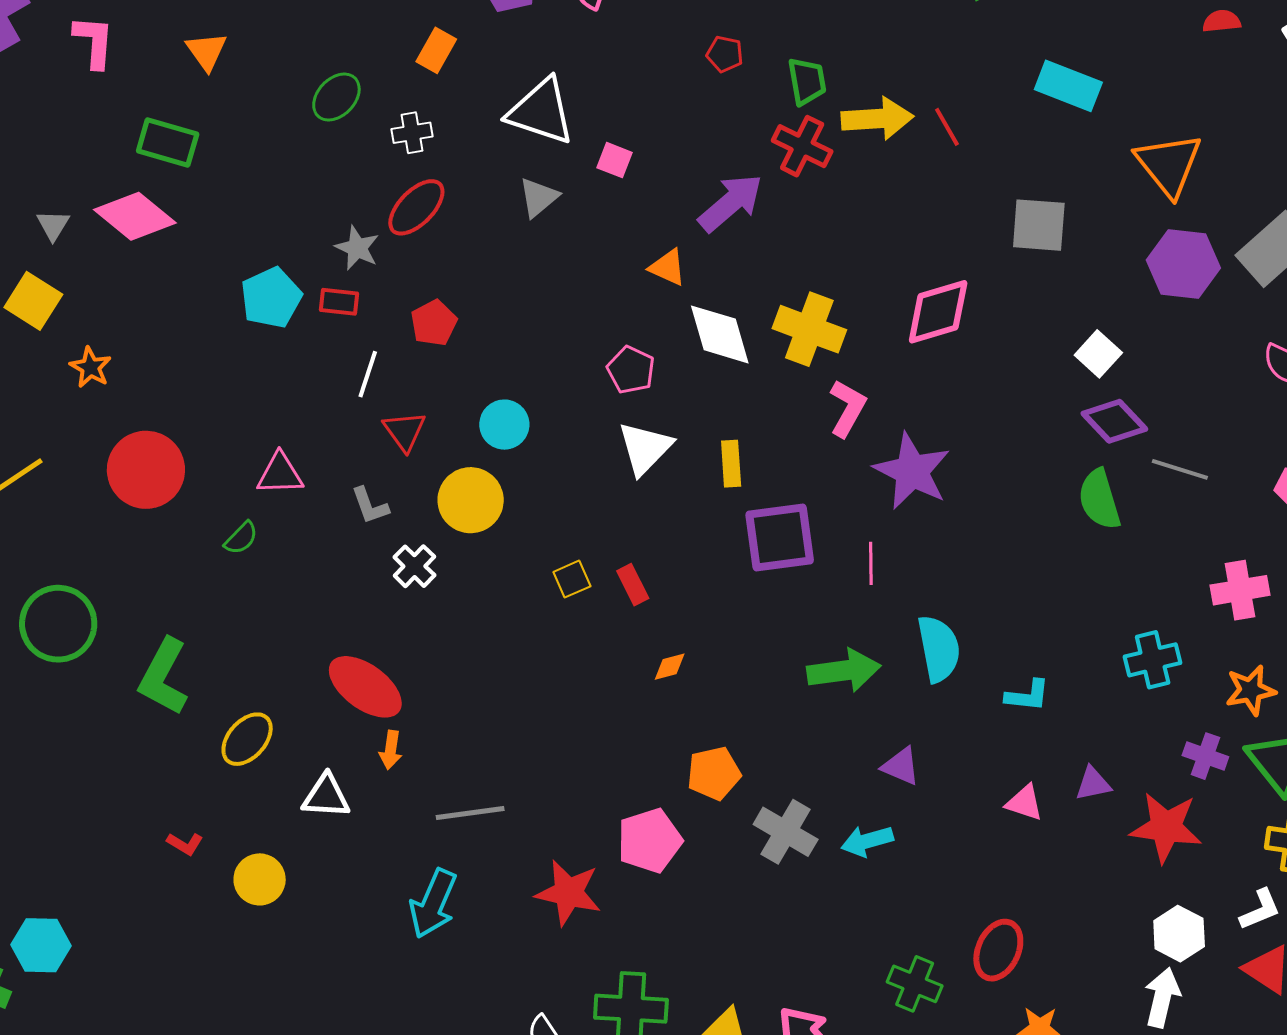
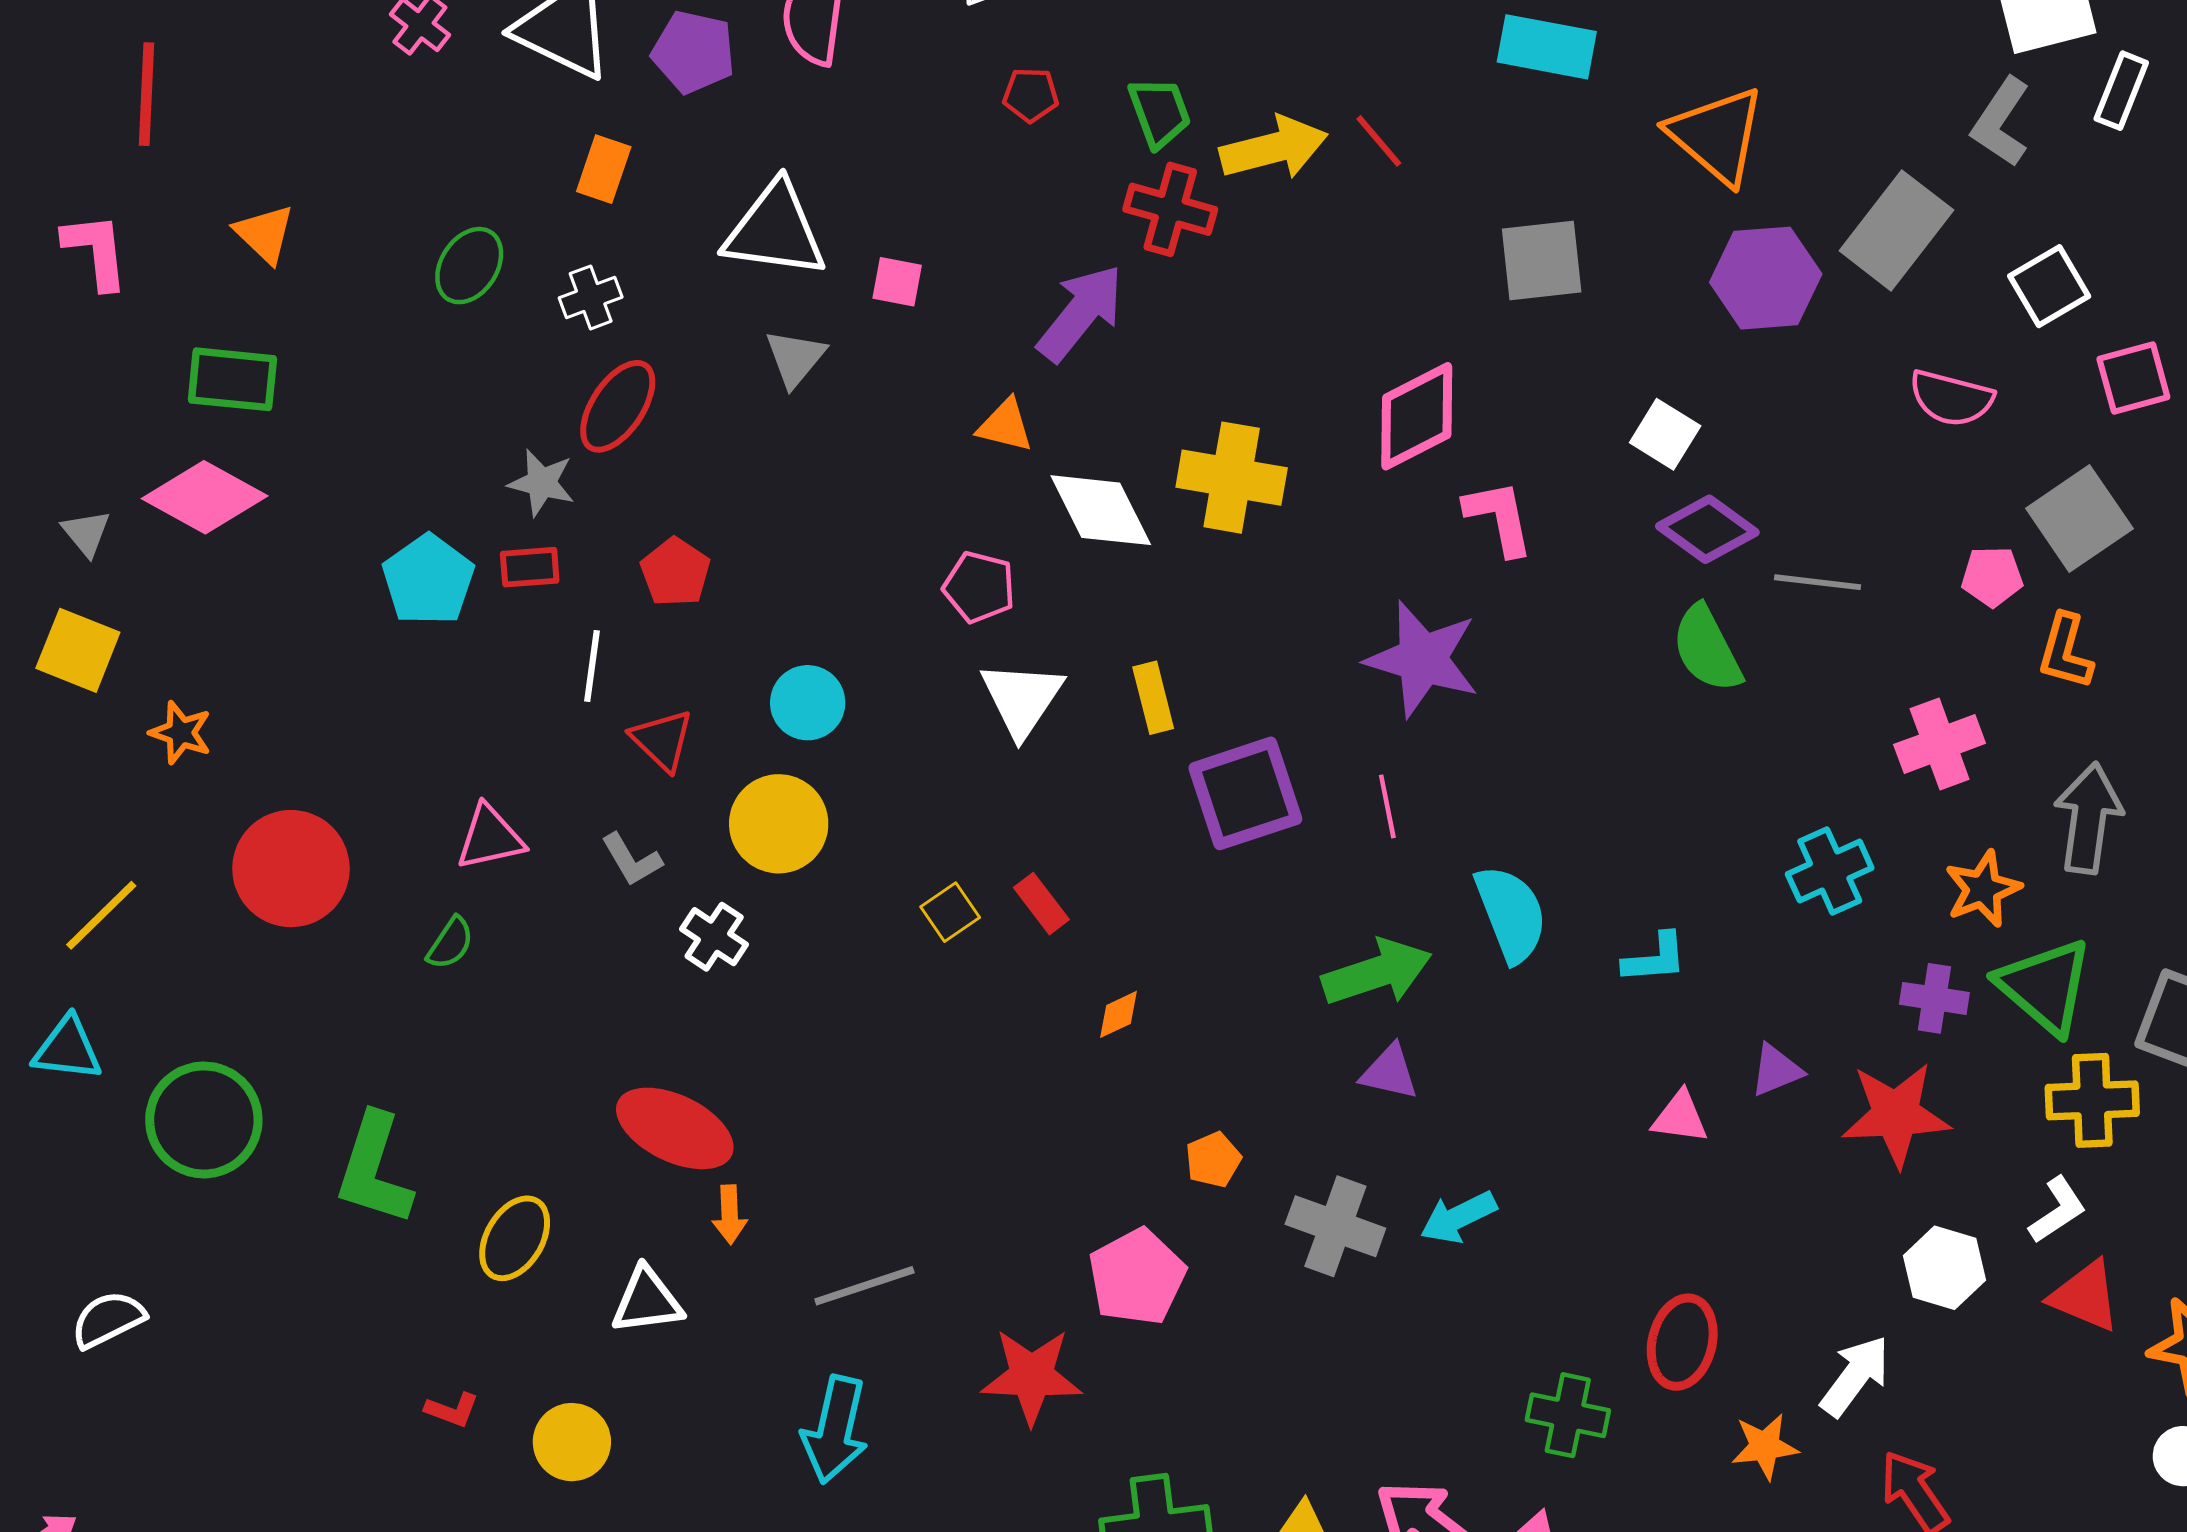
pink L-shape: (848, 408) -> (1499, 518), moved, turned -30
purple triangle: (901, 766) -> (1389, 1072), moved
orange pentagon: (714, 773) -> (1213, 1160), size x0.7
white arrow: (1162, 997) -> (1855, 1376), moved, turned 34

